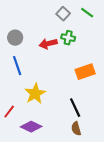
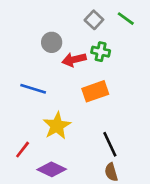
gray circle: (15, 38) -> (52, 42), moved
blue line: (17, 66) -> (33, 89), turned -54
orange rectangle: (85, 72) -> (95, 91), moved

